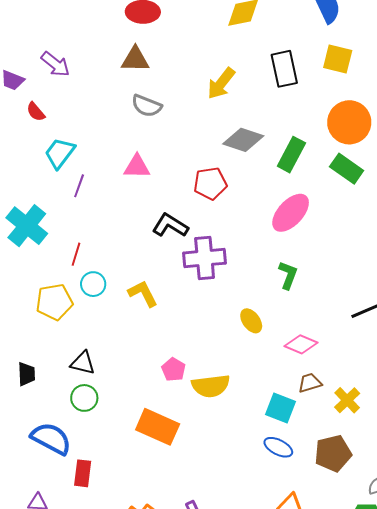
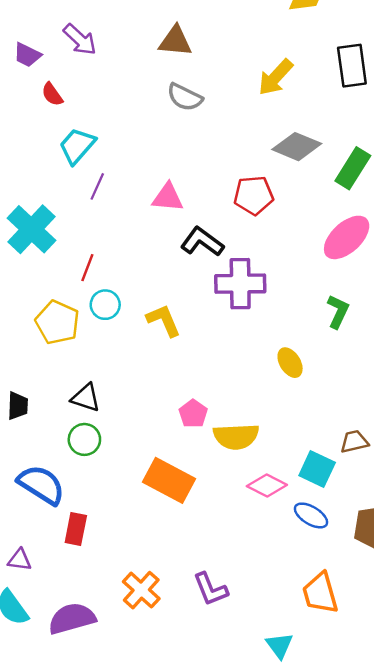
pink triangle: (137, 167) -> (168, 197), moved
yellow pentagon: (54, 302) -> (57, 322), turned 30
pink diamond: (301, 344) -> (267, 485), moved

